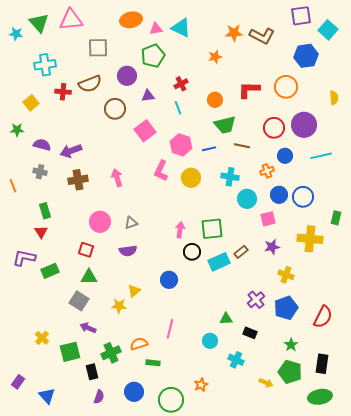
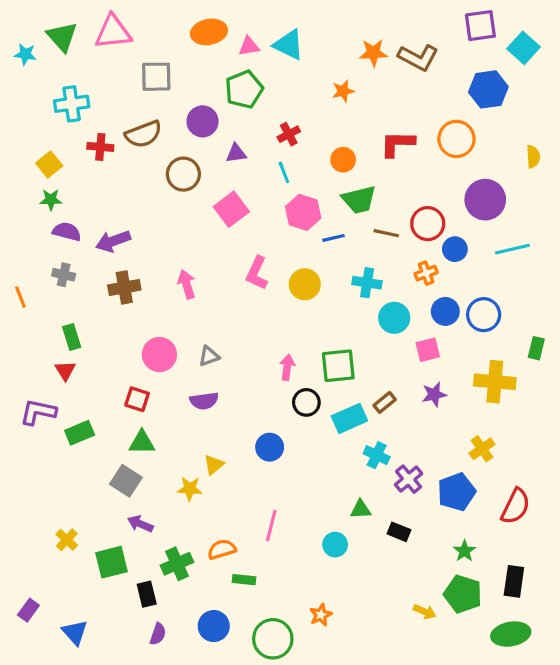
red circle: (274, 128) -> (428, 224), moved
green star: (17, 130) -> (51, 200), moved
pink hexagon: (181, 145) -> (303, 212), moved
yellow cross: (286, 275) -> (482, 449), moved, turned 35
cyan cross: (236, 360) -> (377, 455), moved

